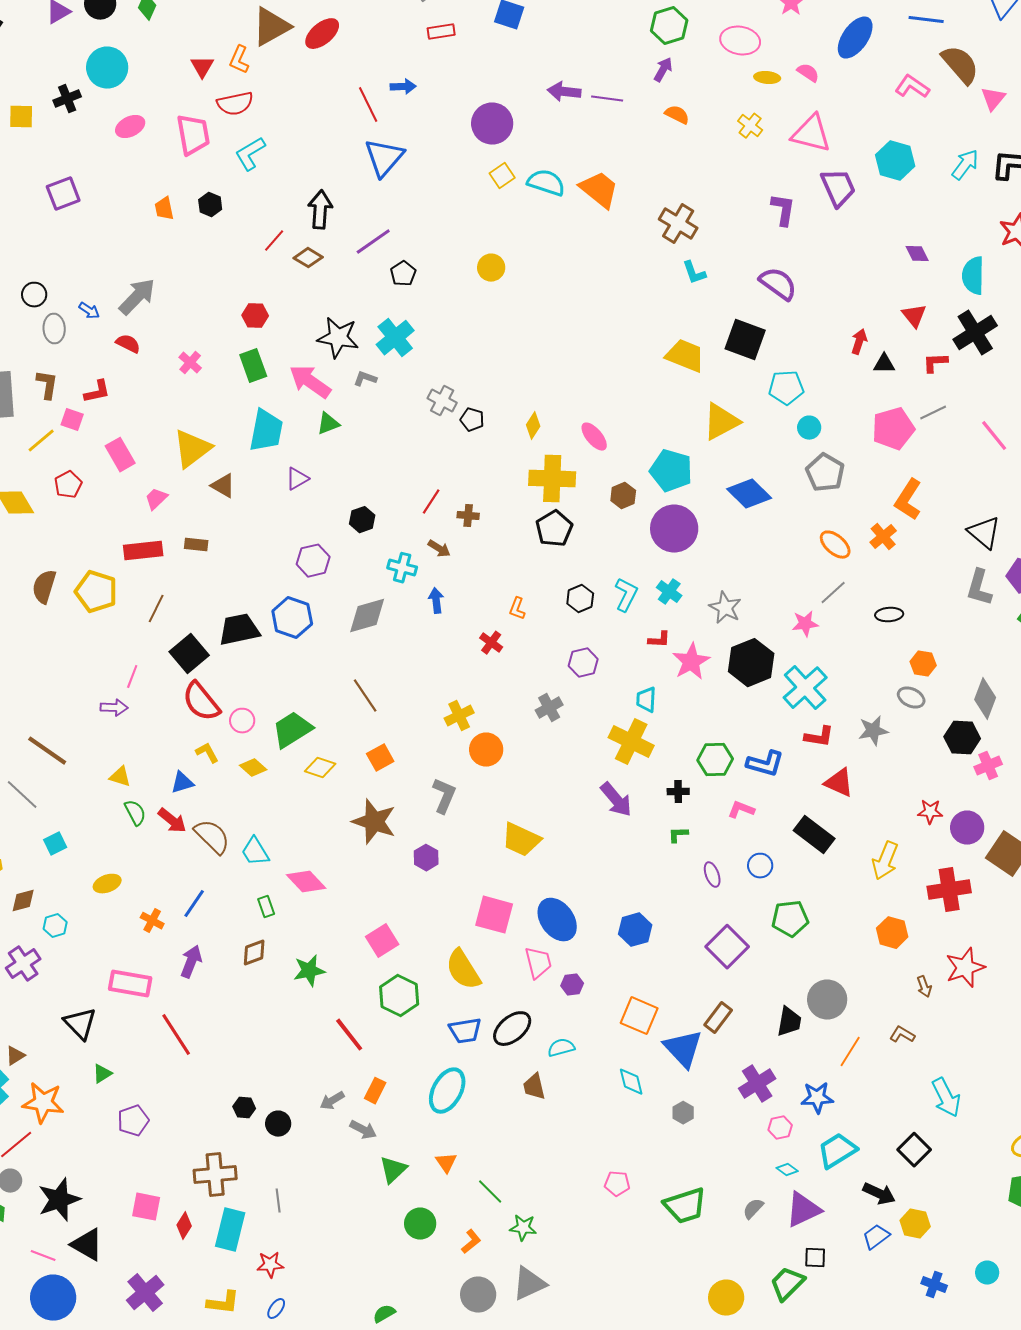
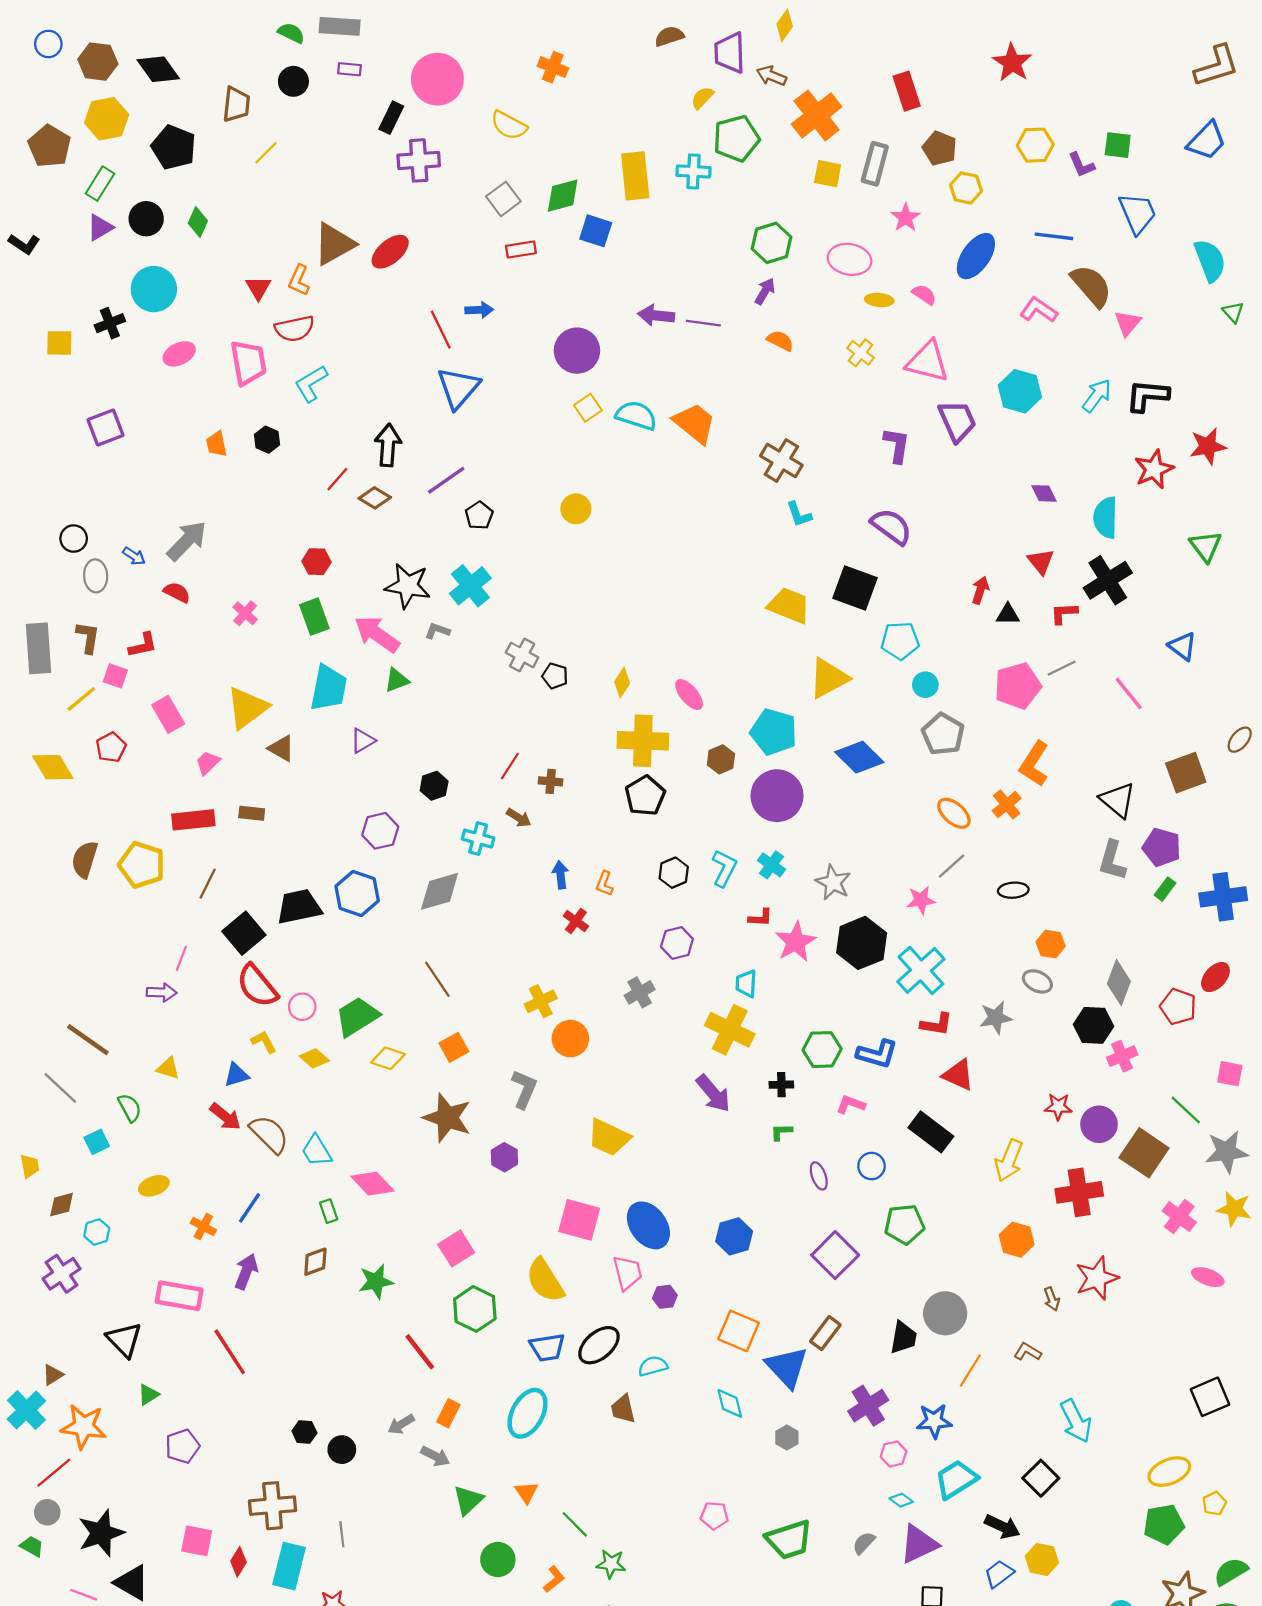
blue arrow: (436, 601) -> (560, 875), moved
green semicircle: (135, 813) -> (130, 1108), moved

